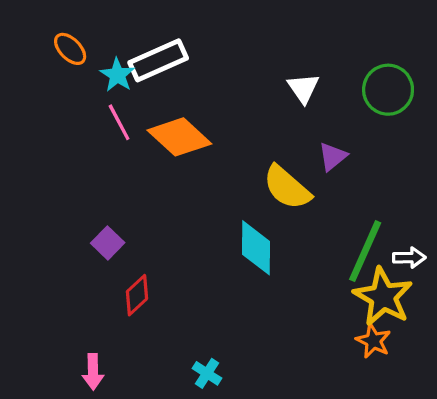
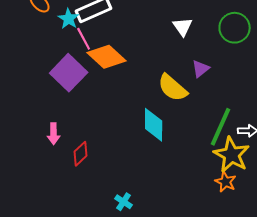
pink line: (119, 122) -> (84, 39), moved
purple square: (108, 243) -> (69, 73), moved, size x1.8
pink arrow: (93, 372) -> (54, 134), moved

